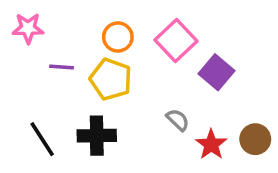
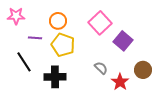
orange circle: (118, 37) -> (58, 21), moved
black line: (42, 139) -> (24, 62), moved
brown circle: (255, 139) -> (143, 70), moved

